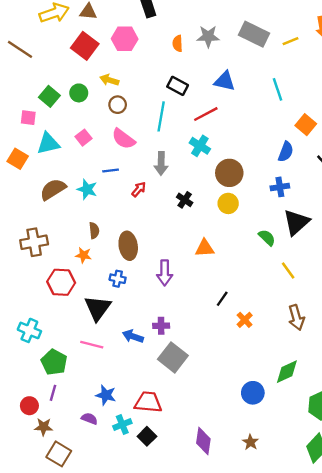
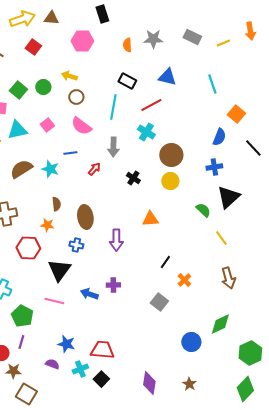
gray rectangle: (254, 34) -> (192, 37), size x0.7
red square: (85, 46) -> (33, 47), moved, size x0.7
gray square: (173, 357) -> (159, 302), moved, size x0.7

